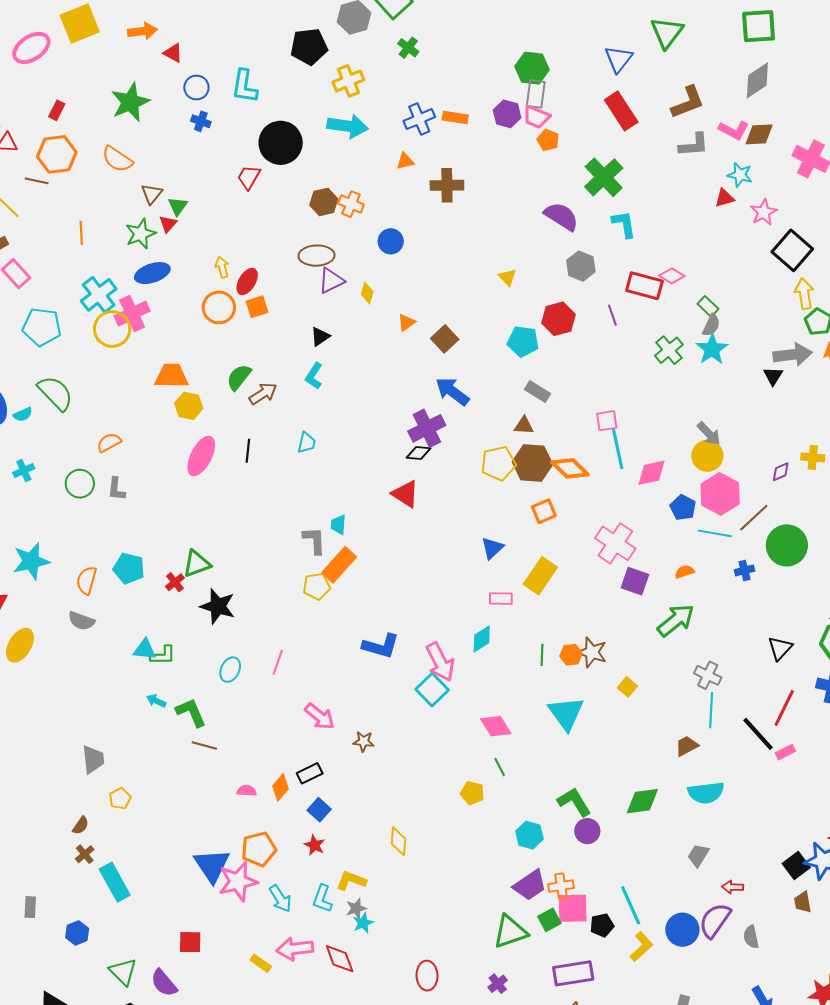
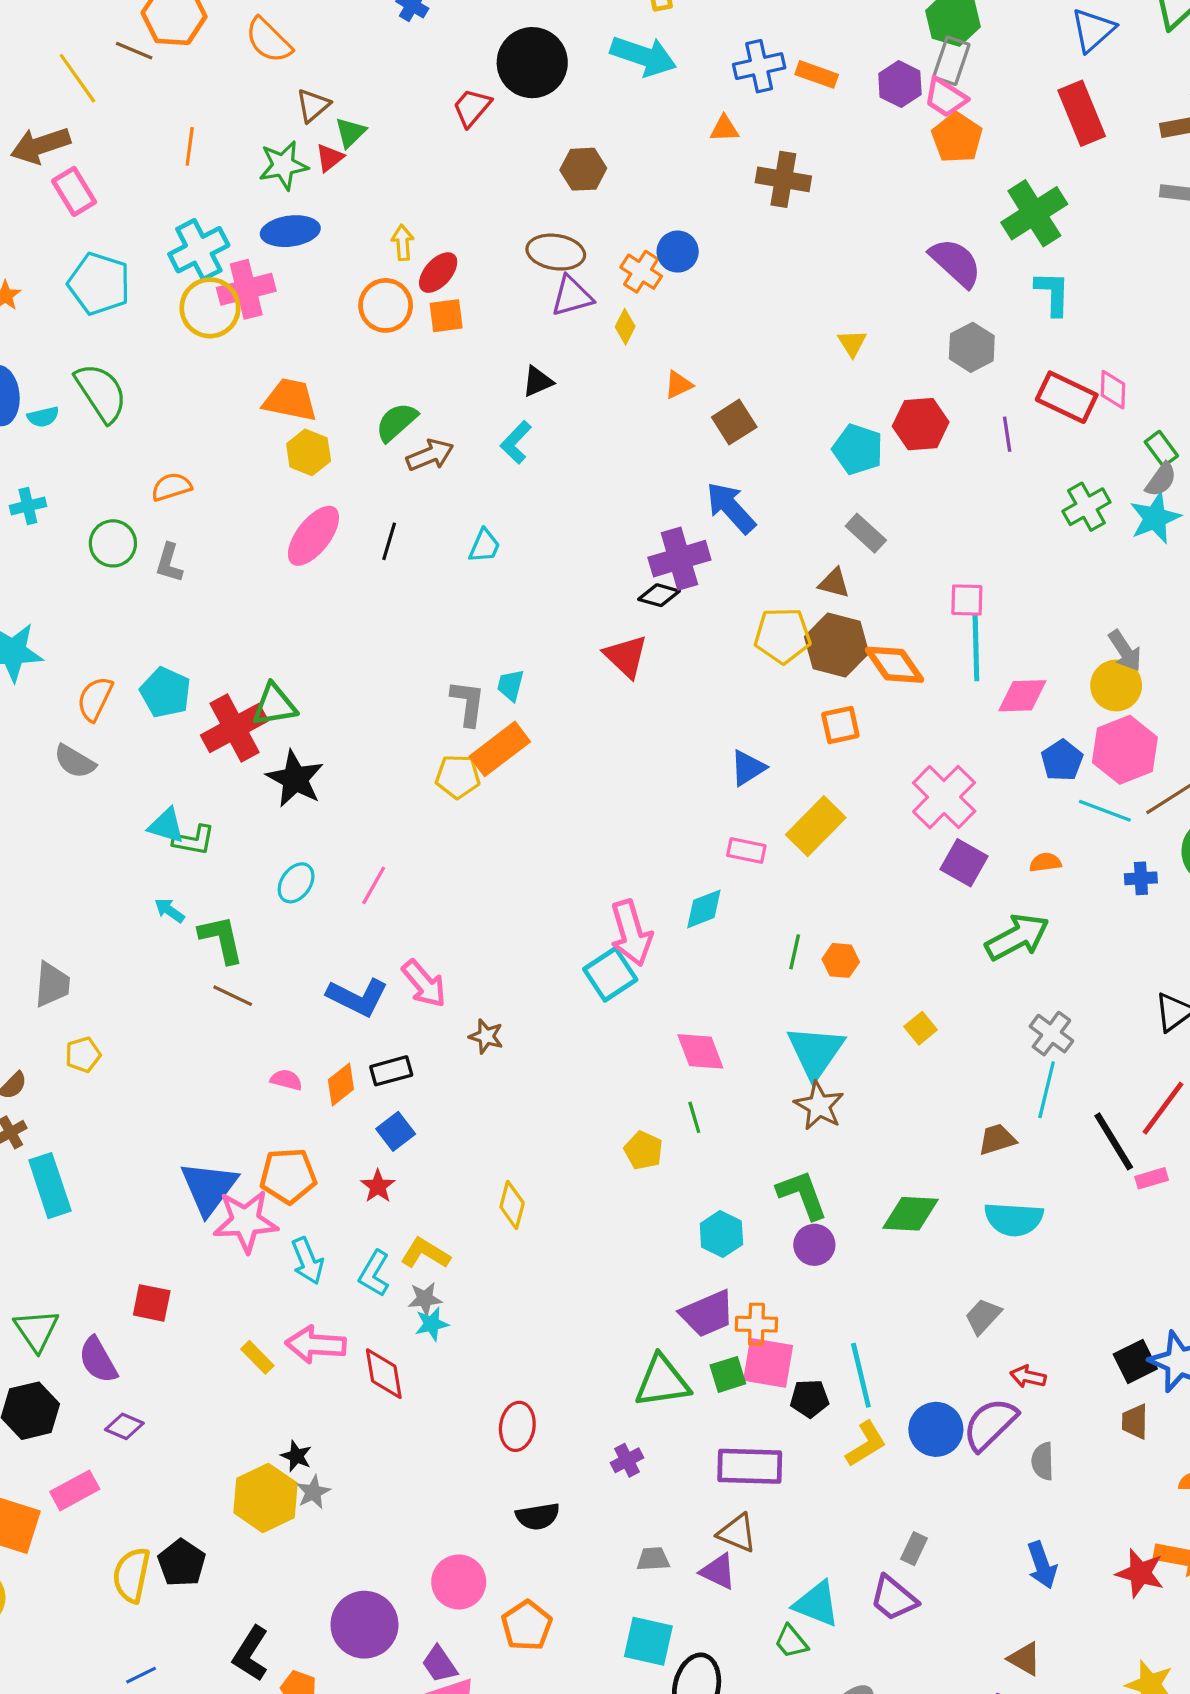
orange pentagon: (548, 140) -> (957, 138), size x1.4
orange cross: (351, 204) -> (641, 272), moved
pink diamond: (672, 276) -> (1113, 390), turned 50
red cross: (175, 582) -> (234, 728), size x2.0
blue L-shape: (381, 646) -> (358, 997), moved
brown star: (592, 652) -> (819, 1106), moved

